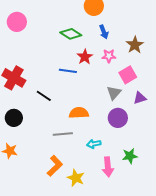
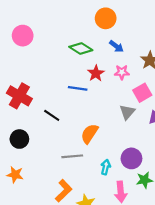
blue arrow: (104, 32) -> (116, 46), turned -32
orange semicircle: (79, 113) -> (89, 134), turned -54
purple circle: (118, 118) -> (131, 158), moved
cyan arrow: (94, 144) -> (106, 167), turned 112

